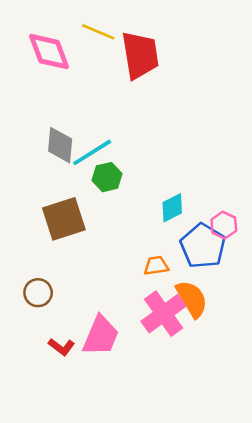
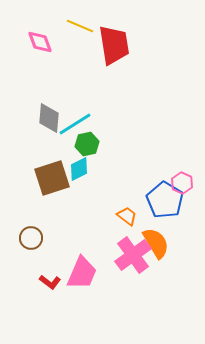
pink diamond: (49, 52) -> (40, 42), size x0.7
cyan diamond: (172, 208) -> (79, 169), moved
orange trapezoid: (156, 266) -> (127, 216), turned 45

